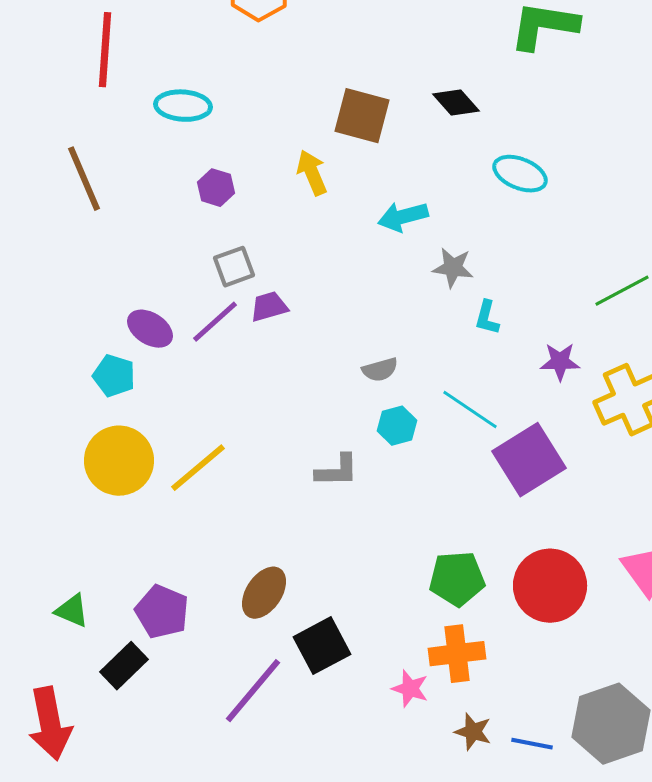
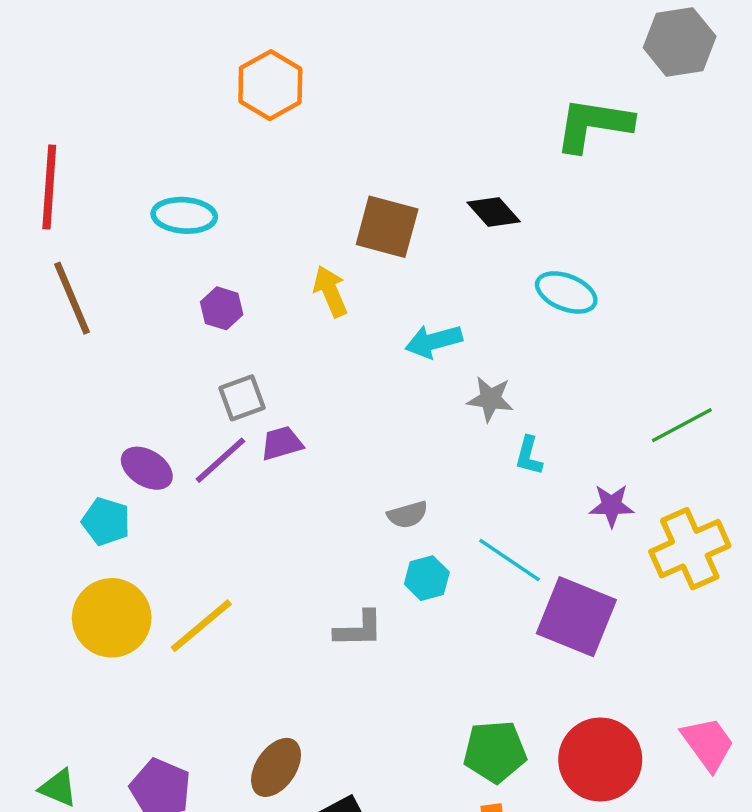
red line: (105, 50) -> (49, 187), moved
purple square: (529, 460) -> (576, 617), turned -36

